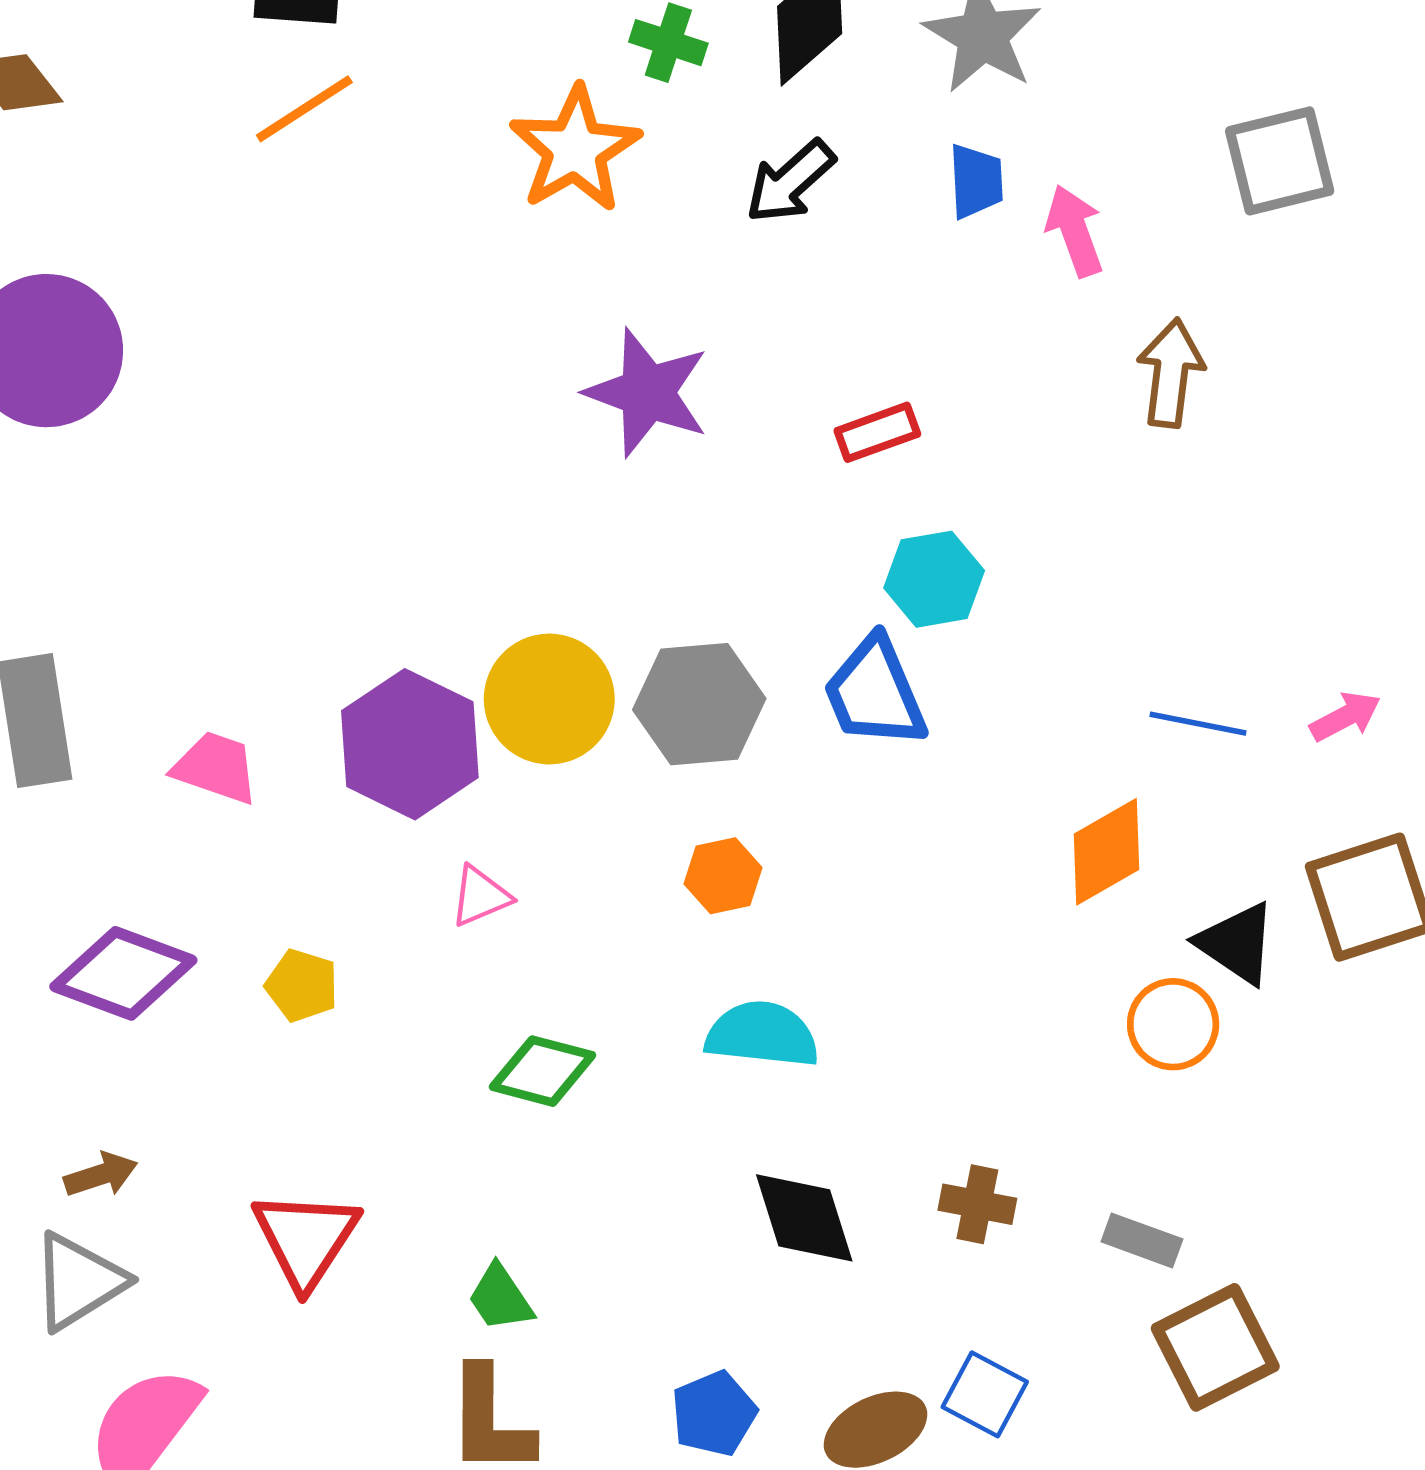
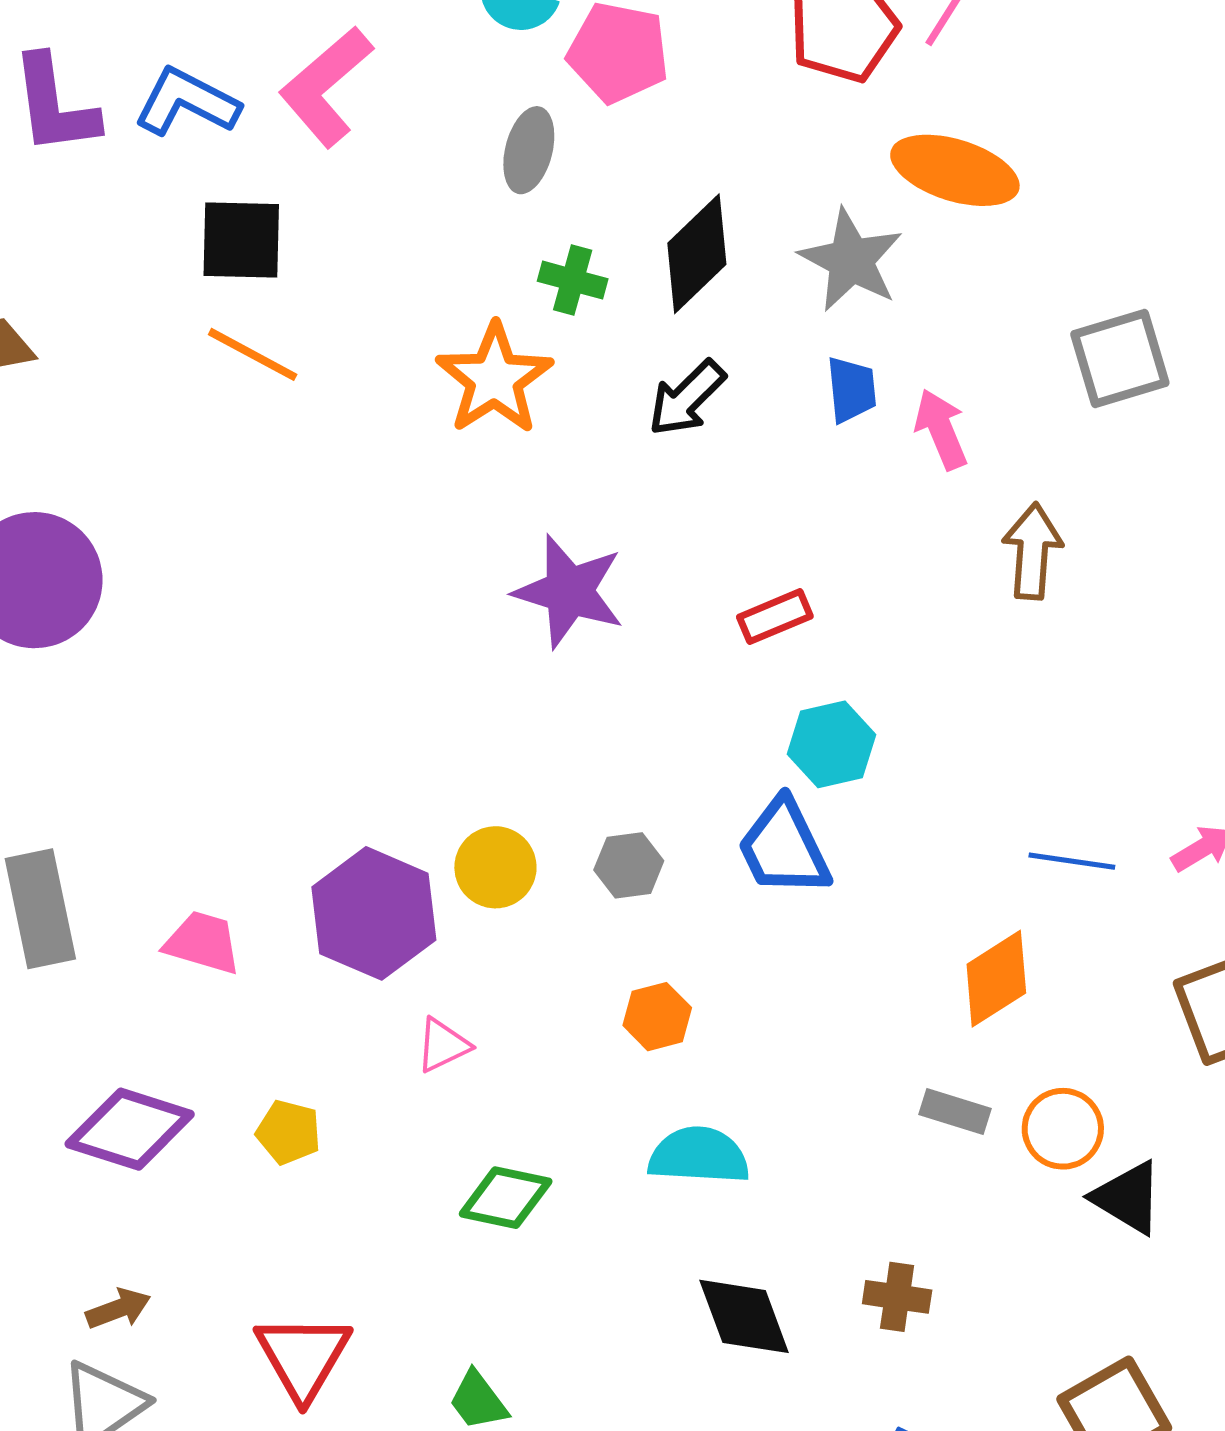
orange line: (304, 109) -> (253, 354), turned 64
yellow circle: (549, 699) -> (495, 867), size x0.7
gray hexagon: (699, 704) -> (629, 865), size x0.6
black triangle: (1237, 943) -> (1128, 1198), moved
gray rectangle: (1142, 1240) -> (955, 1111), moved

